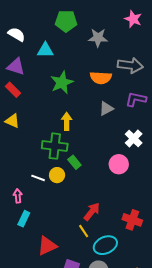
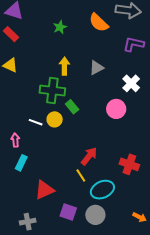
orange semicircle: (101, 78) -> (99, 23), turned 40
green star: (62, 83) -> (60, 27), size x0.6
gray triangle: (106, 109) -> (97, 68), moved

